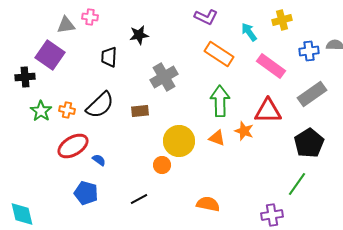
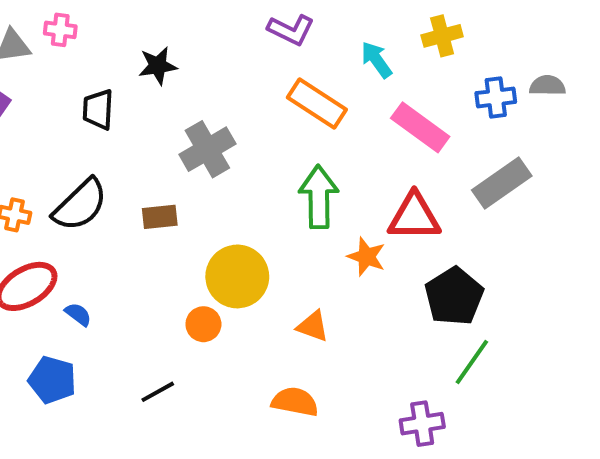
orange triangle: (217, 138) -> (313, 326), moved
black pentagon: (309, 143) -> (454, 296), moved

